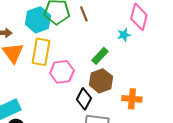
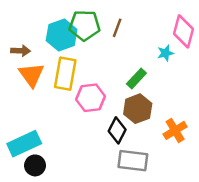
brown line: (84, 14) -> (117, 28), turned 42
orange cross: (132, 99) -> (175, 130), turned -36

